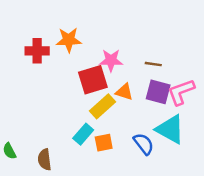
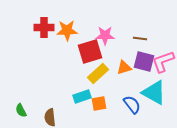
orange star: (69, 40) -> (67, 30), moved
orange triangle: (124, 92) -> (124, 68), moved, turned -35
cyan rectangle: (83, 134) -> (82, 96), turned 30

